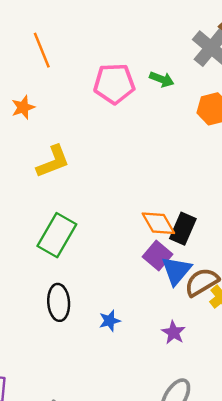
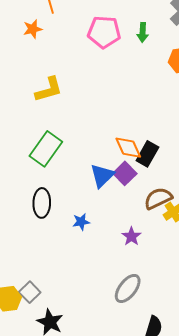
green arrow: (162, 79) -> (143, 32), turned 66
orange star: (23, 107) -> (33, 29), moved
blue triangle: (176, 270) -> (102, 176), moved

